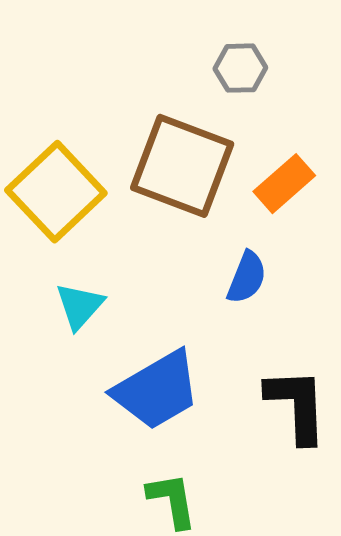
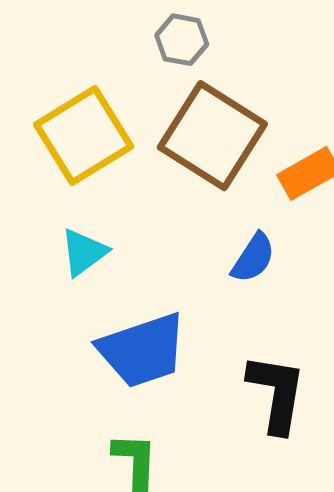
gray hexagon: (240, 68) -> (182, 40), moved

